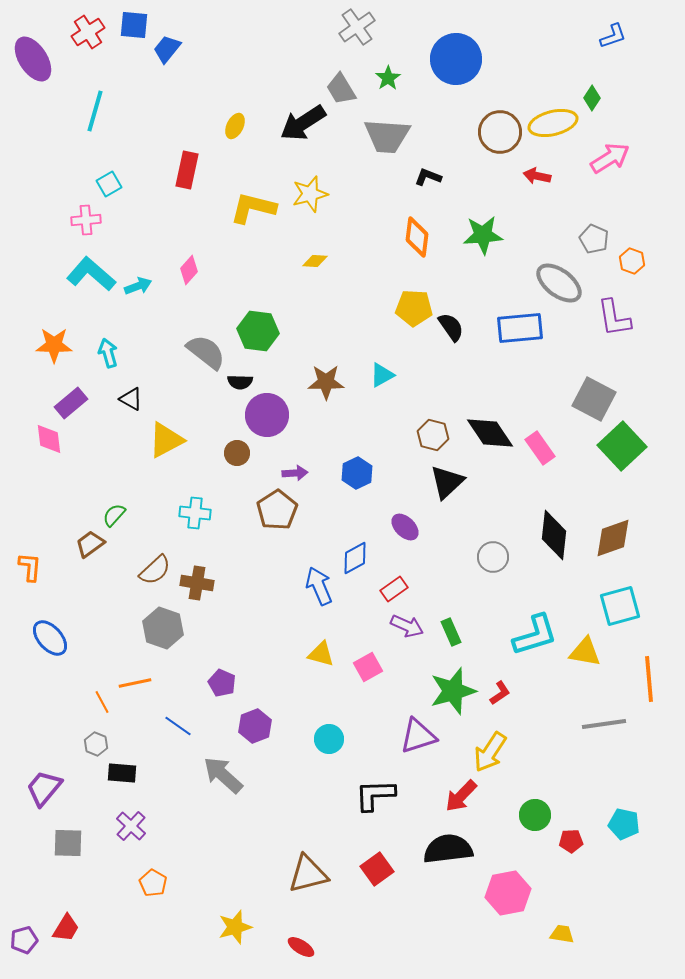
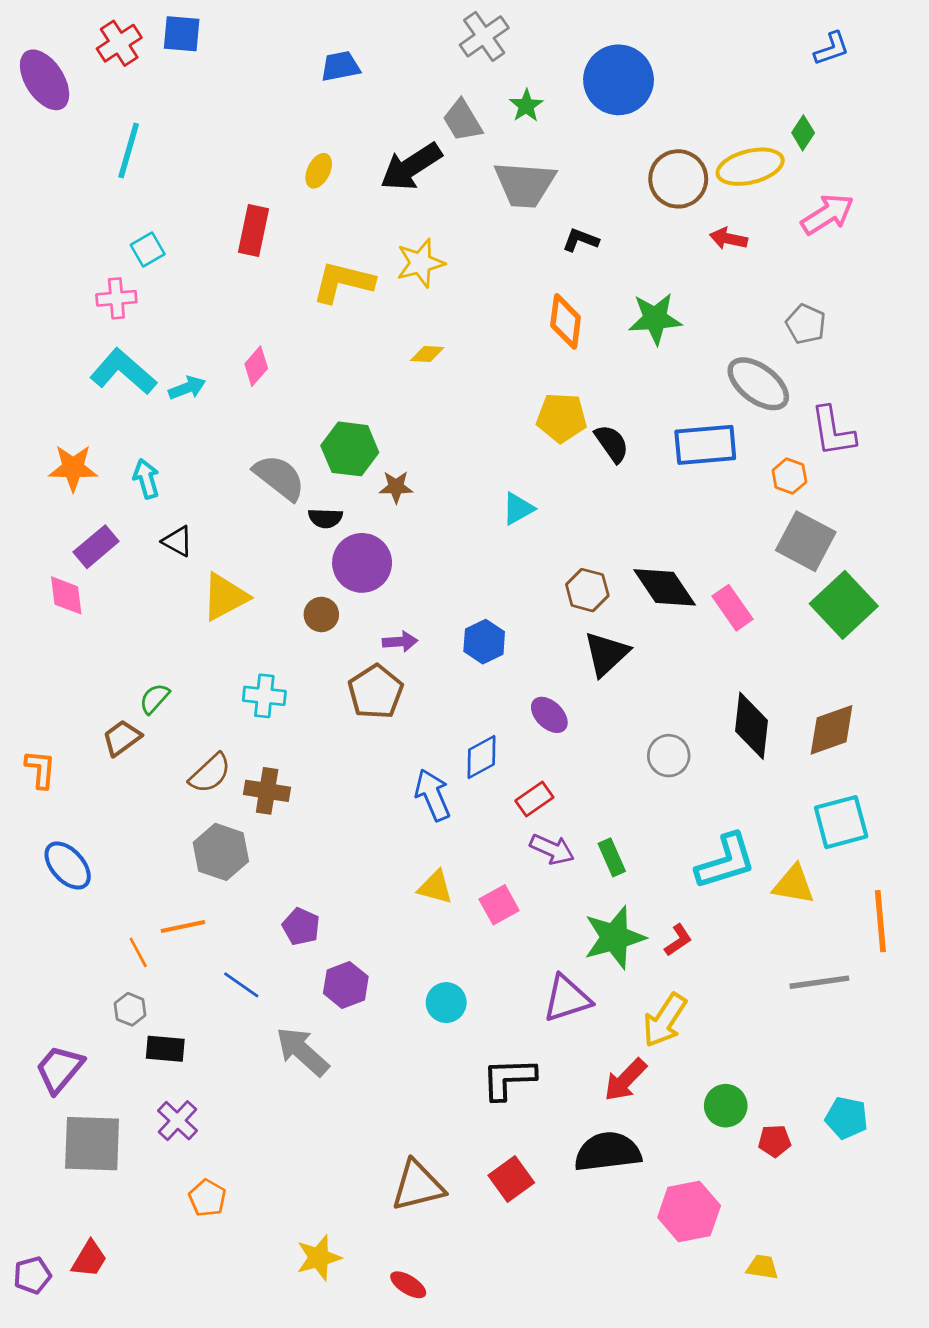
blue trapezoid: (167, 49) -> (340, 66), moved, turned 40
orange hexagon: (632, 261) -> (789, 476), moved
brown star: (326, 382) -> (396, 487), moved, size x0.7
gray square: (68, 843) -> (92, 1144), size x1.5

